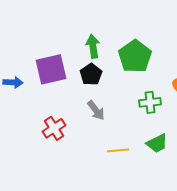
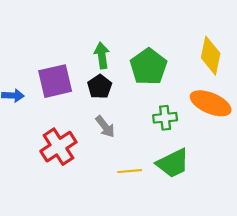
red cross: (54, 128) -> (58, 147), size x1.4
green trapezoid: (157, 143) -> (173, 163), size x1.4

